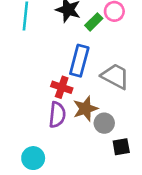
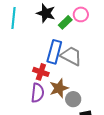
gray trapezoid: (115, 76) -> (71, 56), moved

